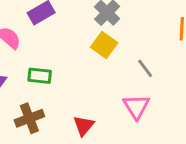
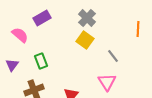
green rectangle: (40, 76) -> (41, 61), turned 63

